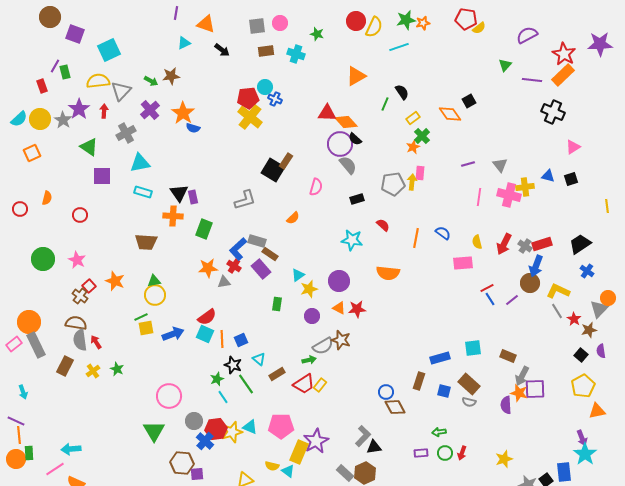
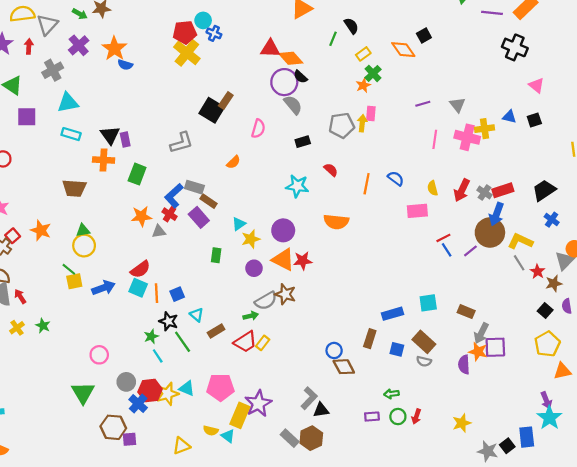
pink triangle: (573, 147) -> (536, 85), turned -49
brown circle: (530, 283) -> (490, 233), size x1.4
orange triangle: (339, 308) -> (283, 260), size x1.6
green line: (141, 317) -> (69, 269), turned 64
pink circle: (169, 396) -> (99, 355), size x0.7

